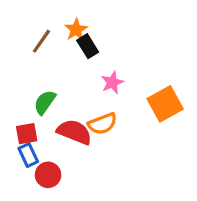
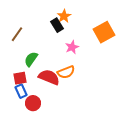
orange star: (76, 30) -> (64, 16), moved
brown line: (41, 41) -> (17, 34), moved
orange square: (165, 104) -> (104, 32), moved

